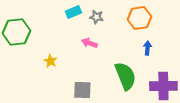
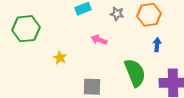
gray star: (96, 17) -> (117, 14), moved

